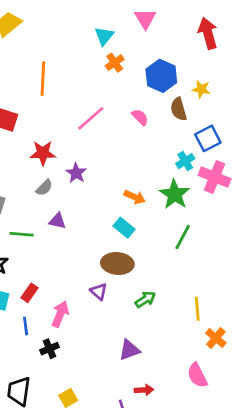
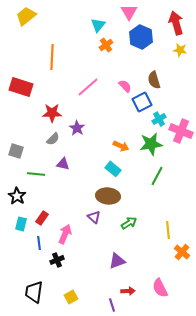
blue hexagon: (161, 76) -> (141, 37), moved
yellow star: (201, 89) -> (180, 50), moved
blue square: (208, 138) -> (142, 102), moved
green star: (175, 194) -> (151, 144), turned 30
pink semicircle: (197, 375) -> (160, 288), moved

